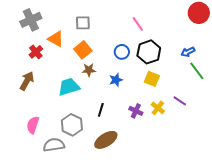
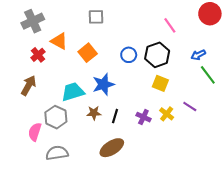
gray square: (83, 23) -> (96, 17), moved
pink line: (138, 24) -> (170, 25), moved
brown star: (89, 70) -> (94, 113), moved
blue star: (116, 80) -> (103, 84), moved, size x1.5
black line: (101, 110) -> (115, 116), moved
gray hexagon: (72, 125) -> (56, 117), moved

